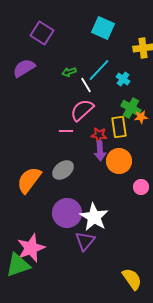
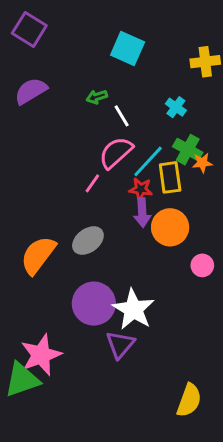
cyan square: (103, 28) -> (128, 48), moved
purple square: (42, 33) -> (29, 29), moved
cyan line: (99, 70) -> (148, 161), moved
pink line: (66, 131) -> (92, 183), turned -56
yellow semicircle: (132, 279) -> (189, 400), turned 55

